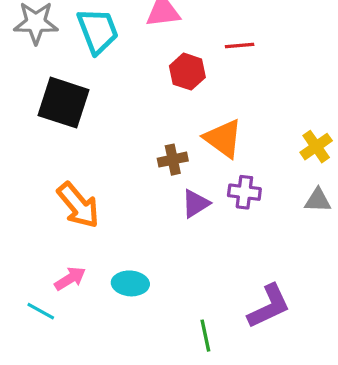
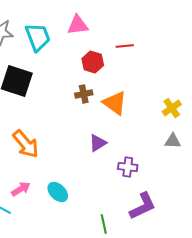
brown cross: (173, 160) -> (84, 94), moved
purple cross: (244, 192) -> (128, 167), moved
cyan ellipse: (130, 283) -> (58, 192), turned 40

